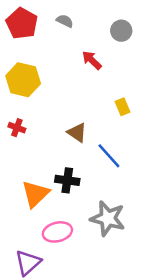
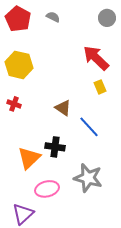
gray circle: (121, 31) -> (107, 18), moved
red arrow: (92, 60) -> (96, 58), moved, size x1.6

